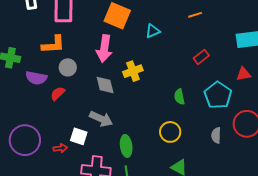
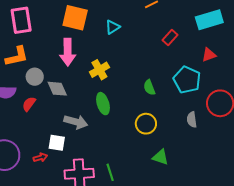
red rectangle: (201, 57) -> (170, 37), moved
gray diamond: (105, 85) -> (57, 89), moved
green ellipse: (126, 146) -> (103, 104), moved

